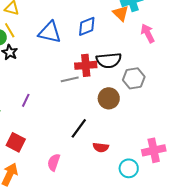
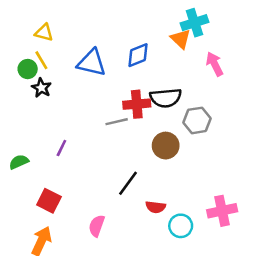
cyan circle: (129, 168) -> (181, 226), moved

